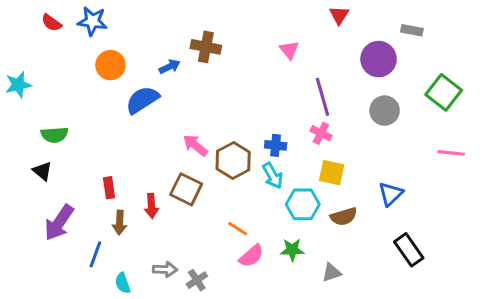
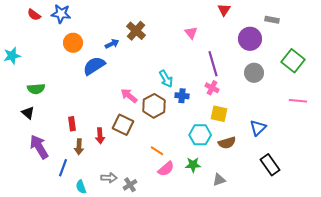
brown cross: (206, 47) -> (136, 31), turned 30
cyan arrow: (273, 176) -> (166, 79), moved
purple arrow: (59, 223) -> (39, 147), turned 115

